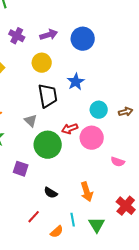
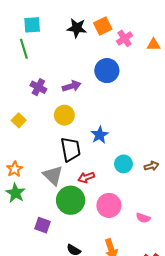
blue circle: (83, 39) -> (107, 71), moved
gray triangle: (31, 121) -> (53, 175), size x1.5
red arrow: (70, 129) -> (86, 177), moved
pink circle: (92, 138) -> (109, 205), moved

